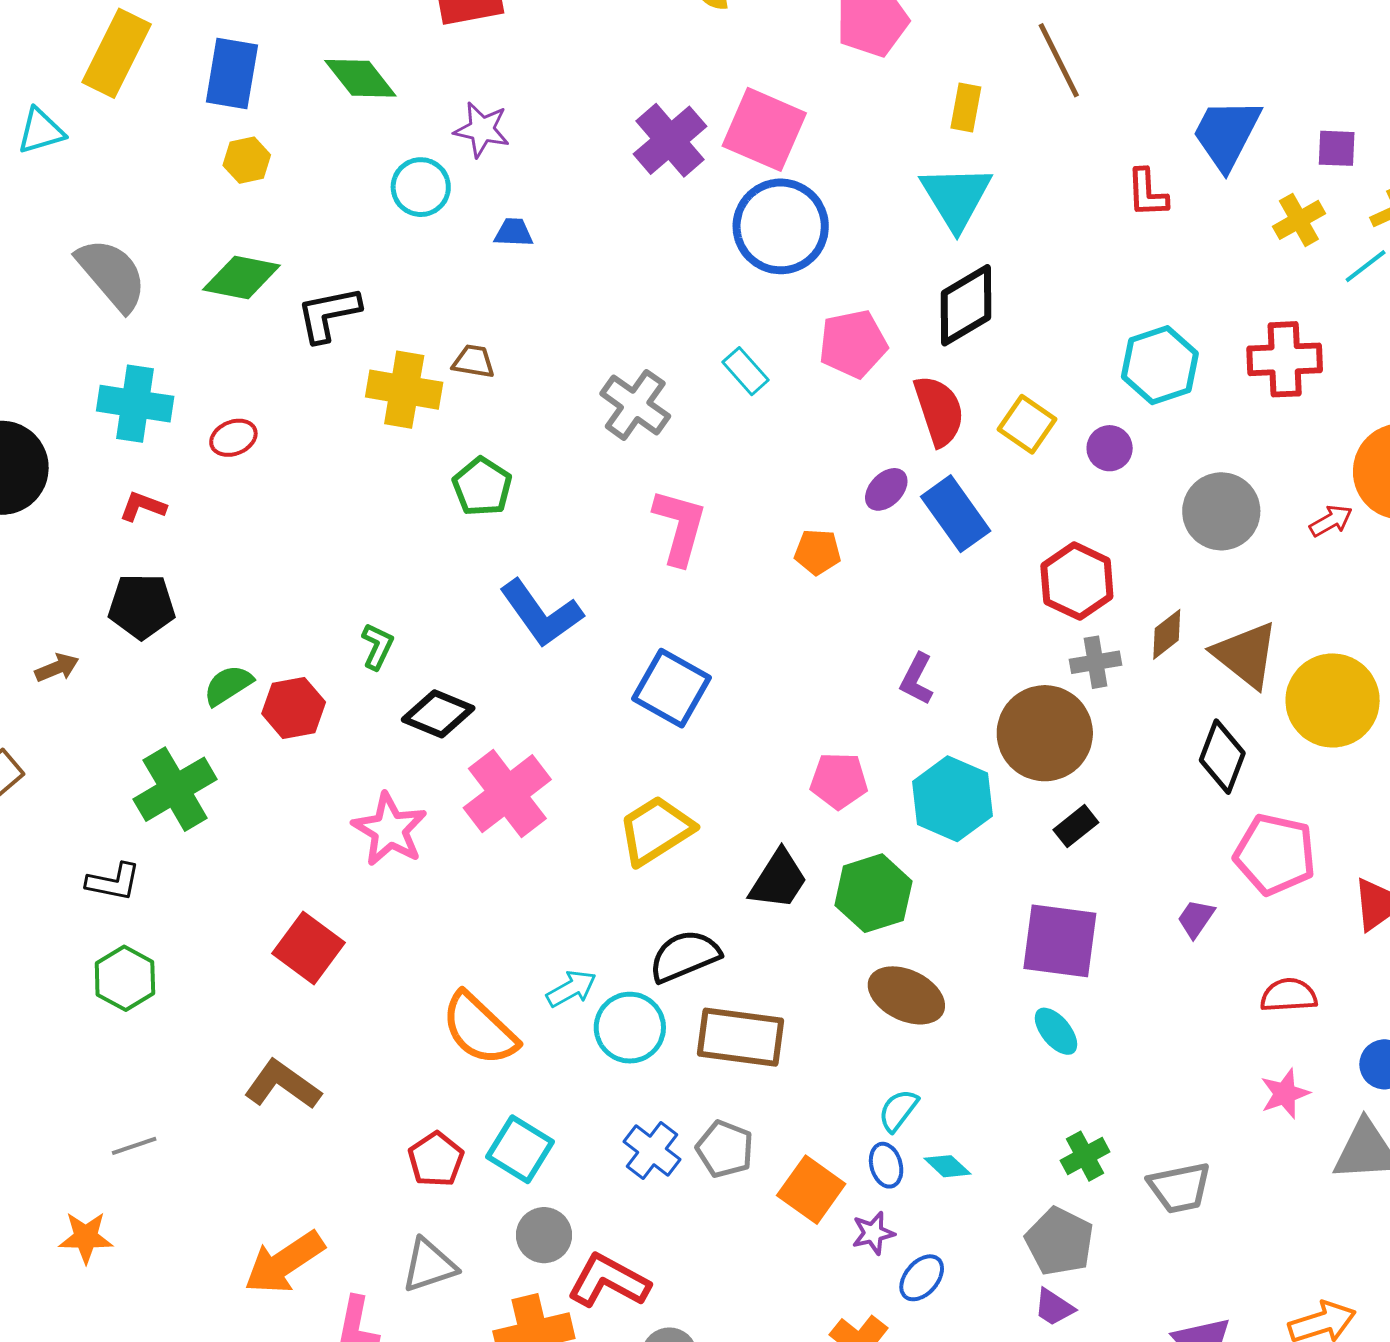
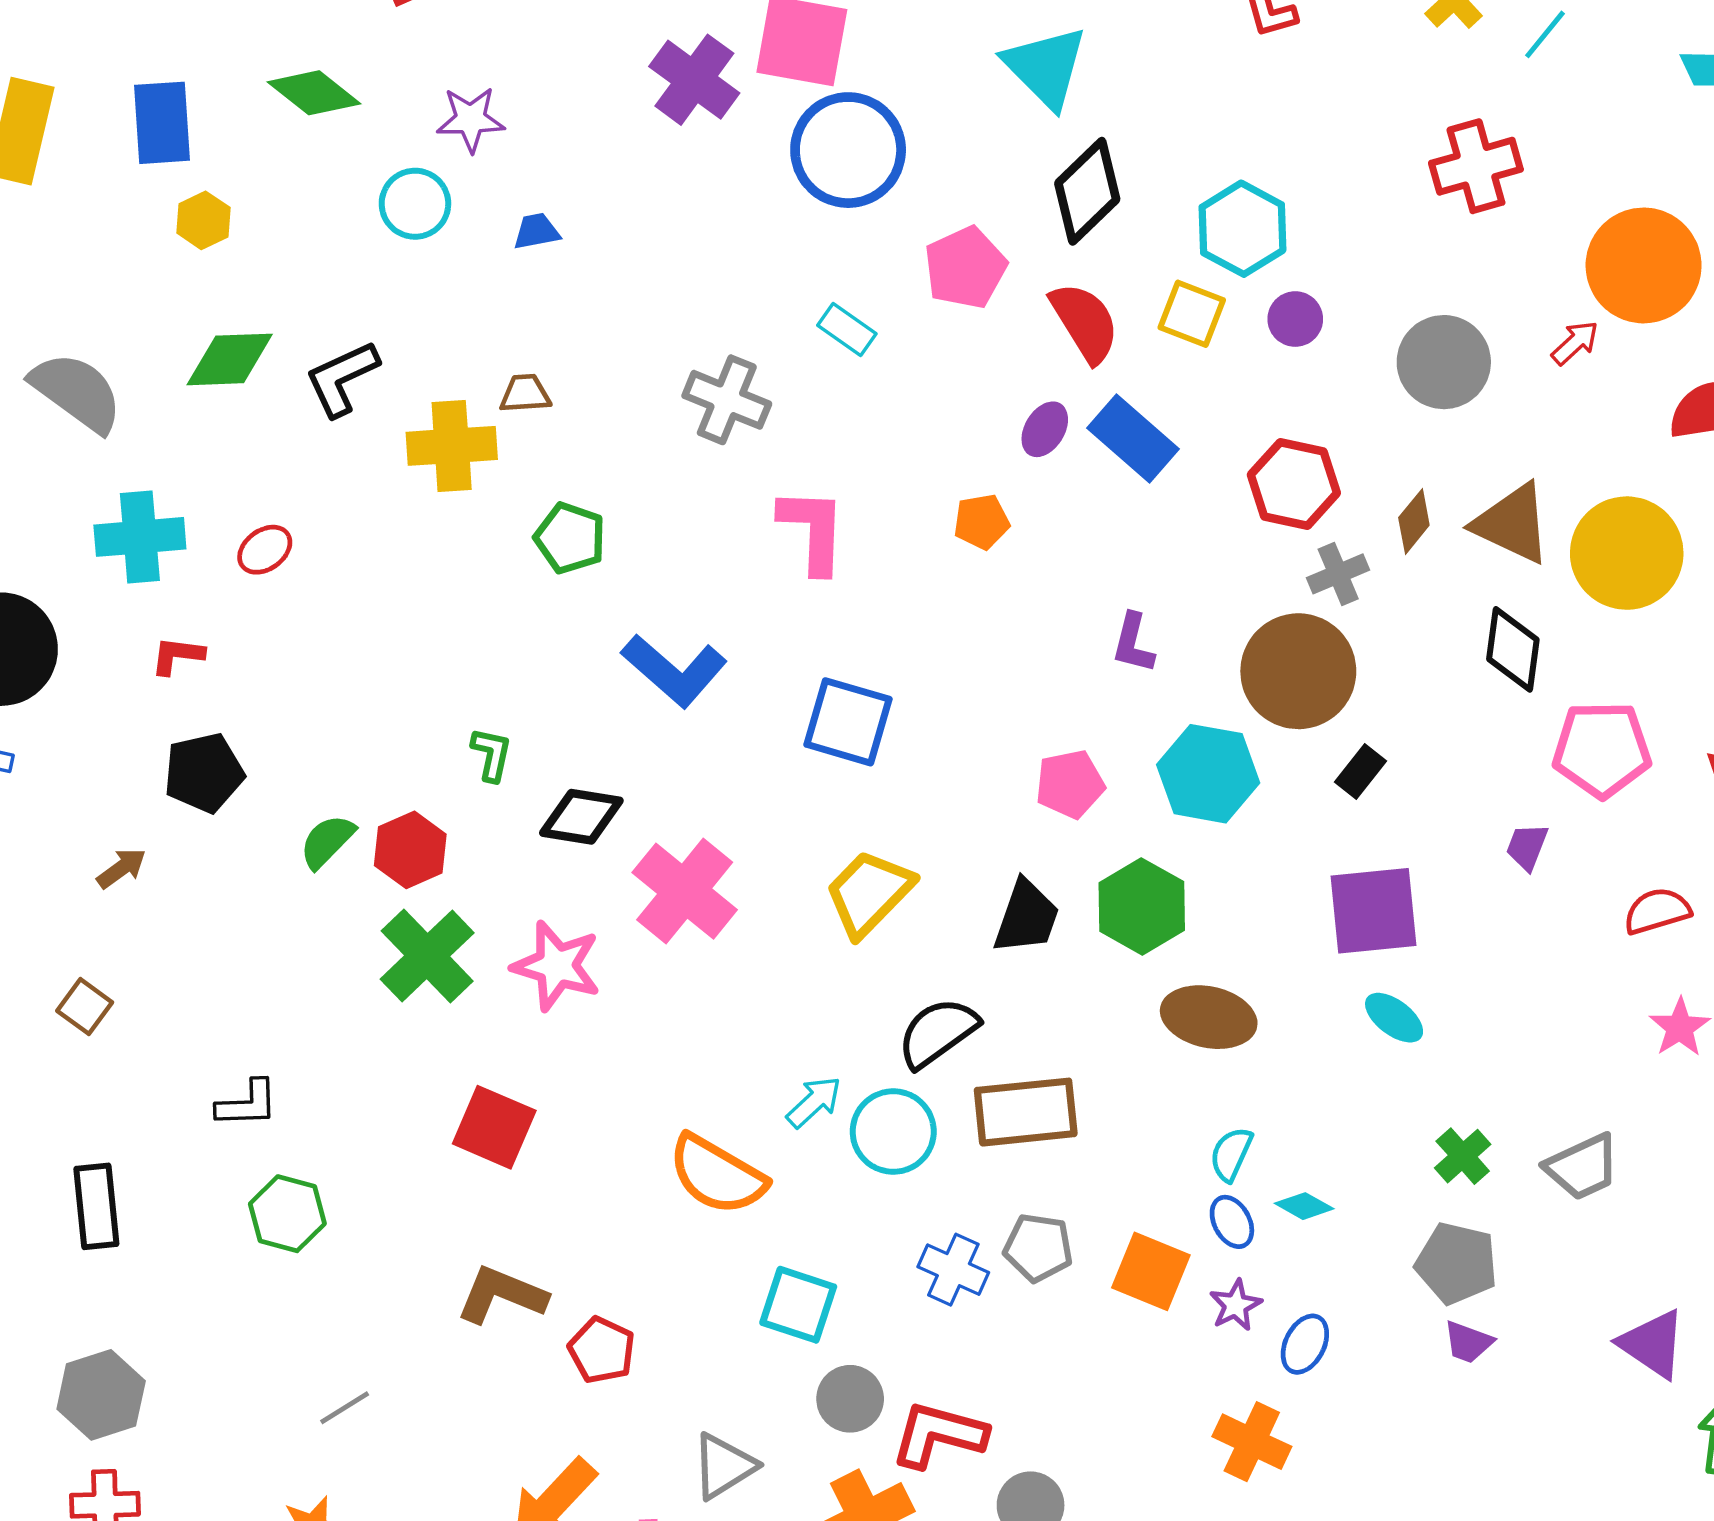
cyan hexagon: (1160, 365) -> (1242, 229), moved
green cross: (175, 789) -> (427, 956), moved
red pentagon: (436, 1159) -> (602, 1350), moved

